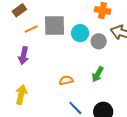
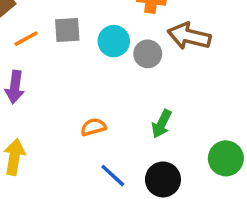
gray square: (55, 26) -> (67, 30), size x0.7
green arrow: (98, 74) -> (162, 124), moved

